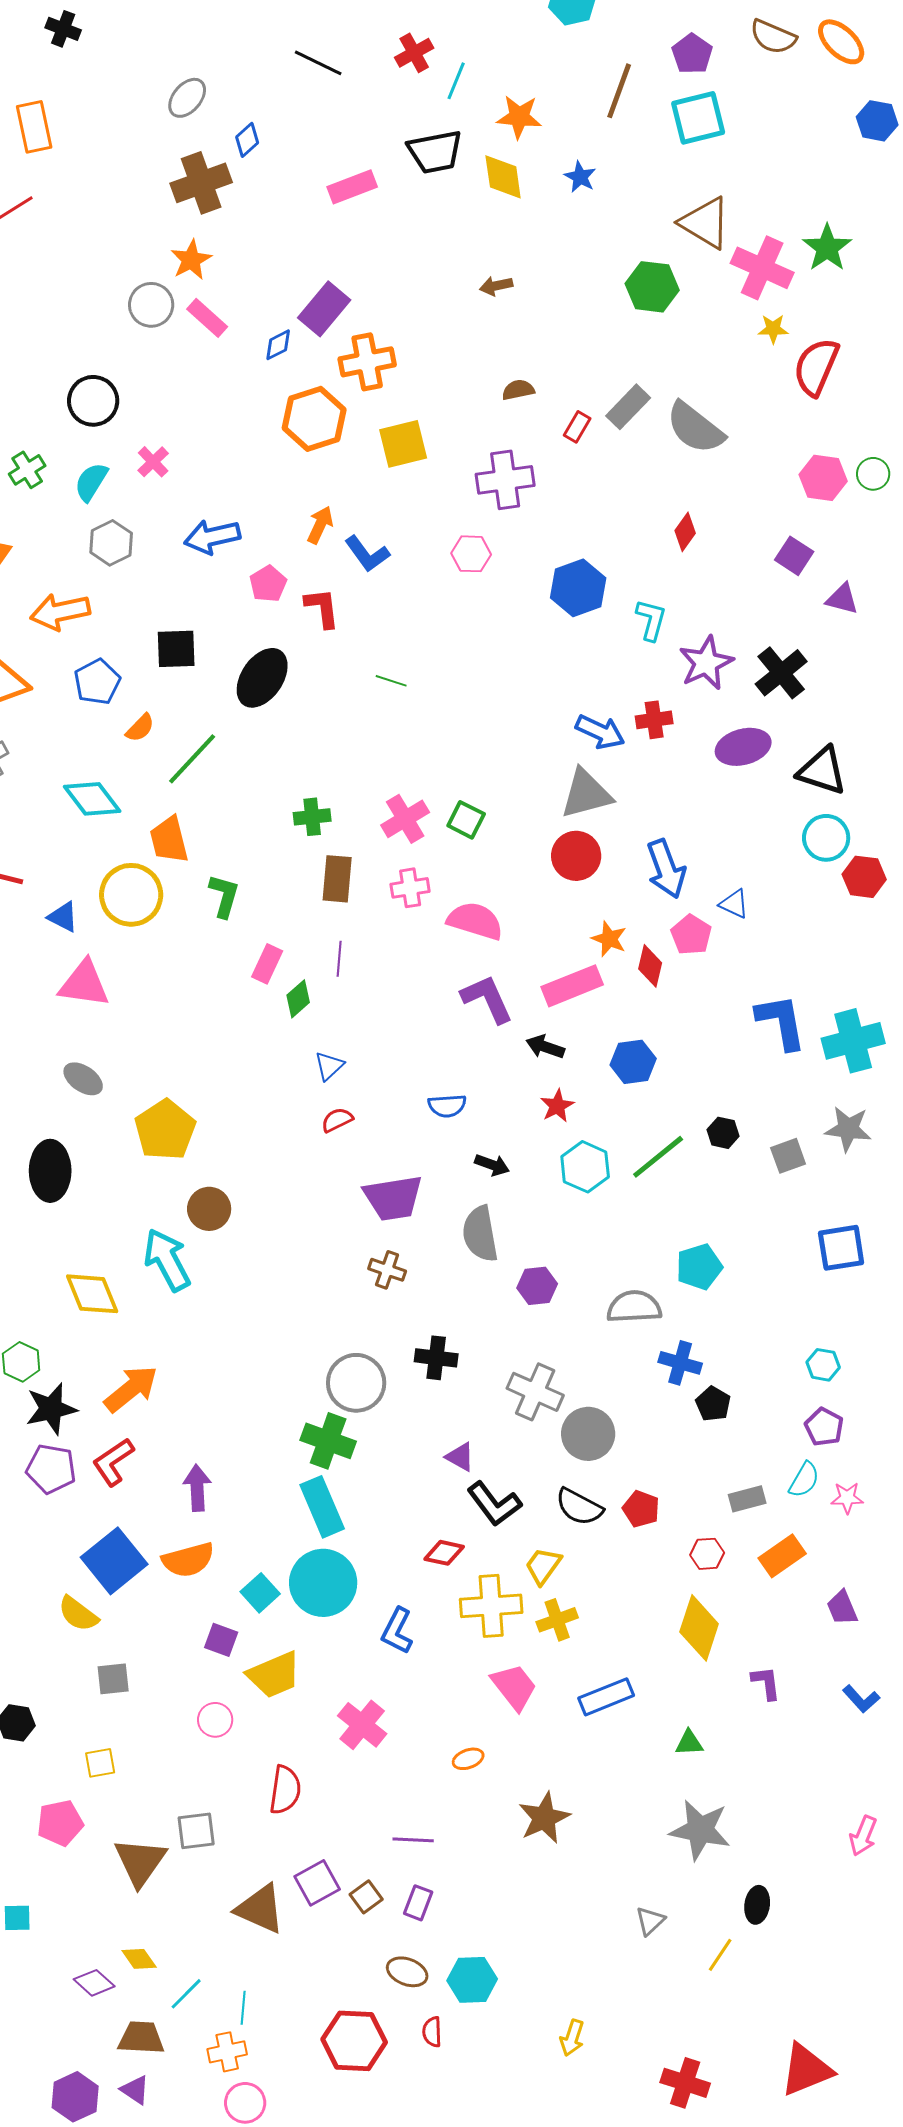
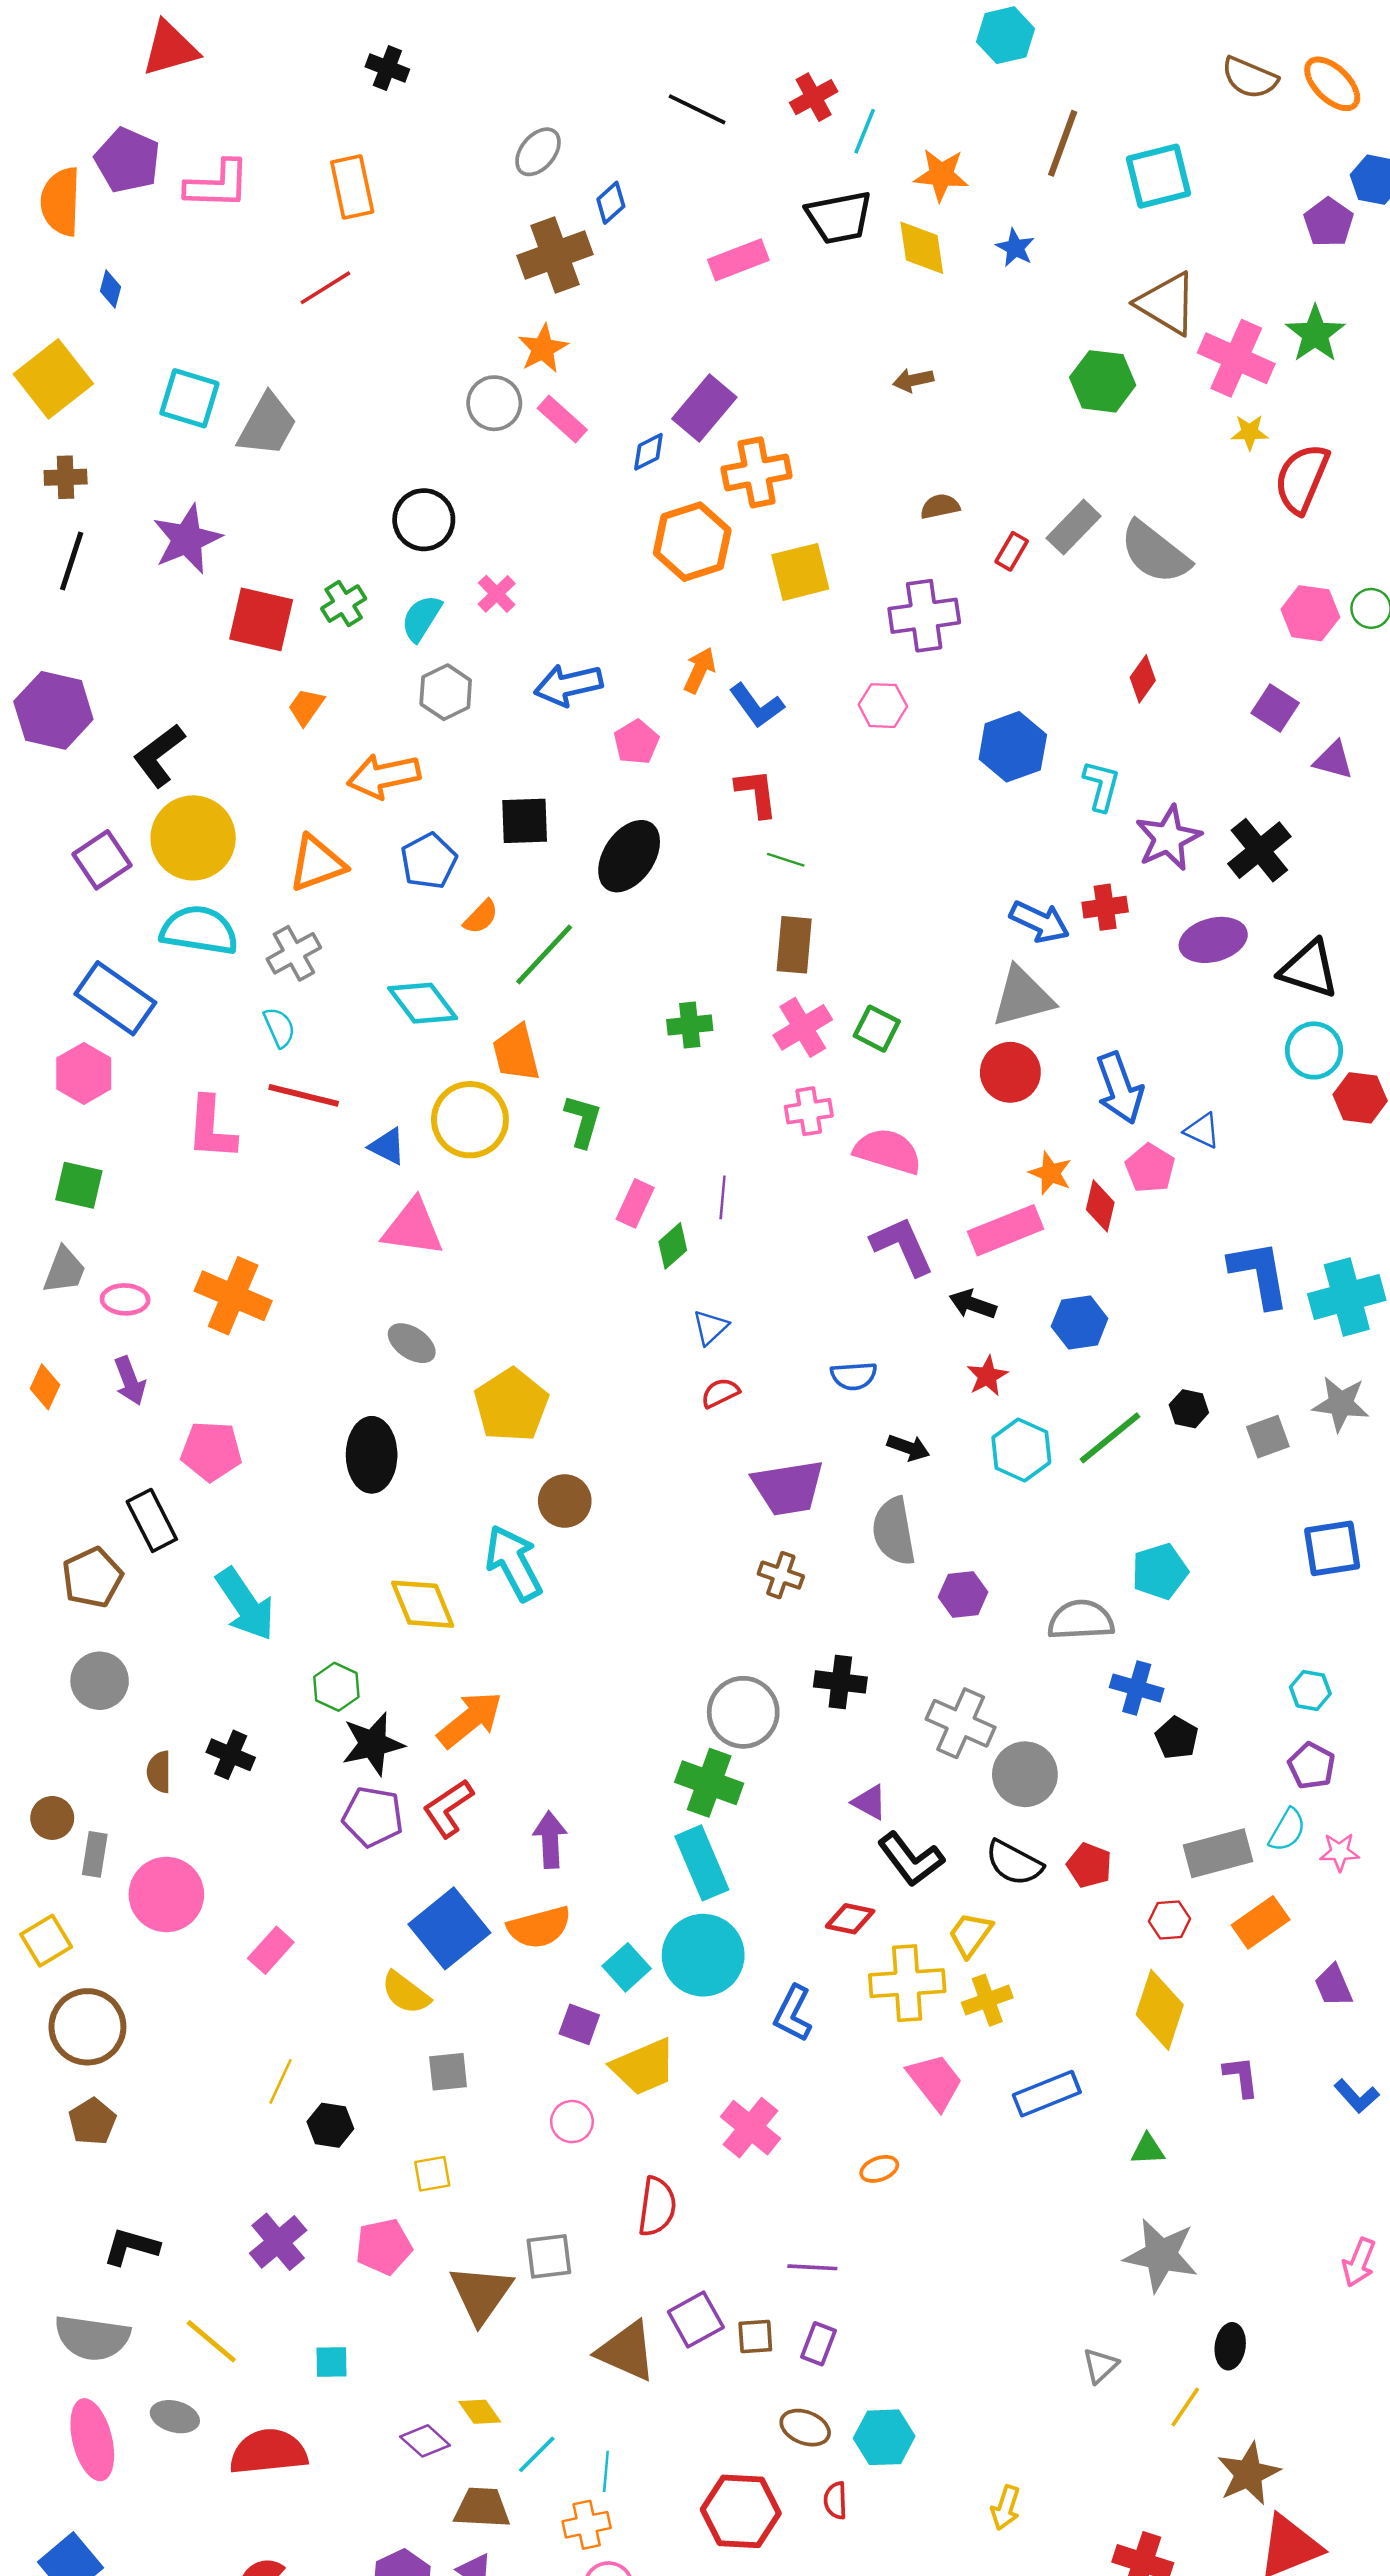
purple pentagon: (692, 54) -> (1329, 222), moved
red L-shape: (322, 608) -> (757, 793), moved
brown rectangle: (337, 879) -> (794, 945), moved
gray rectangle: (747, 1499) -> (1218, 1853), size x1.5
brown star: (544, 1818) -> (1248, 2474), moved
brown square: (366, 1897) -> (755, 2337), turned 32

